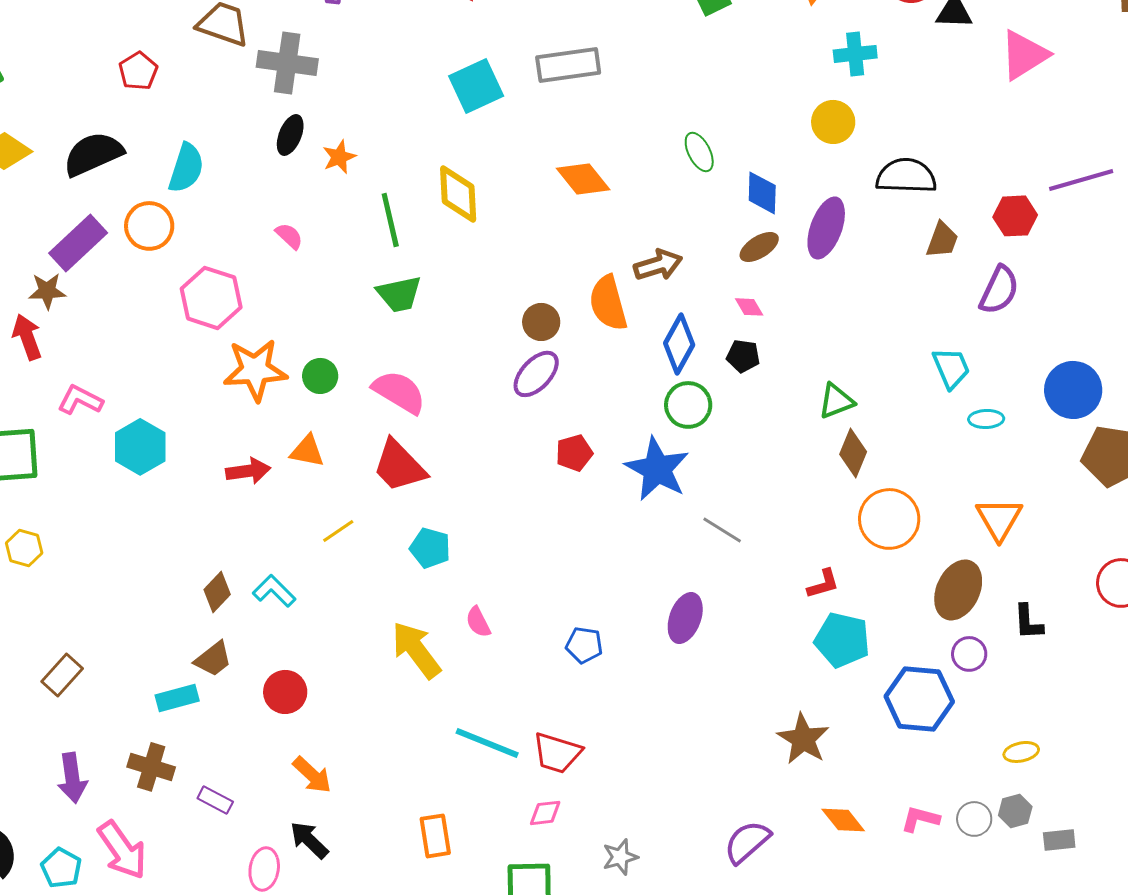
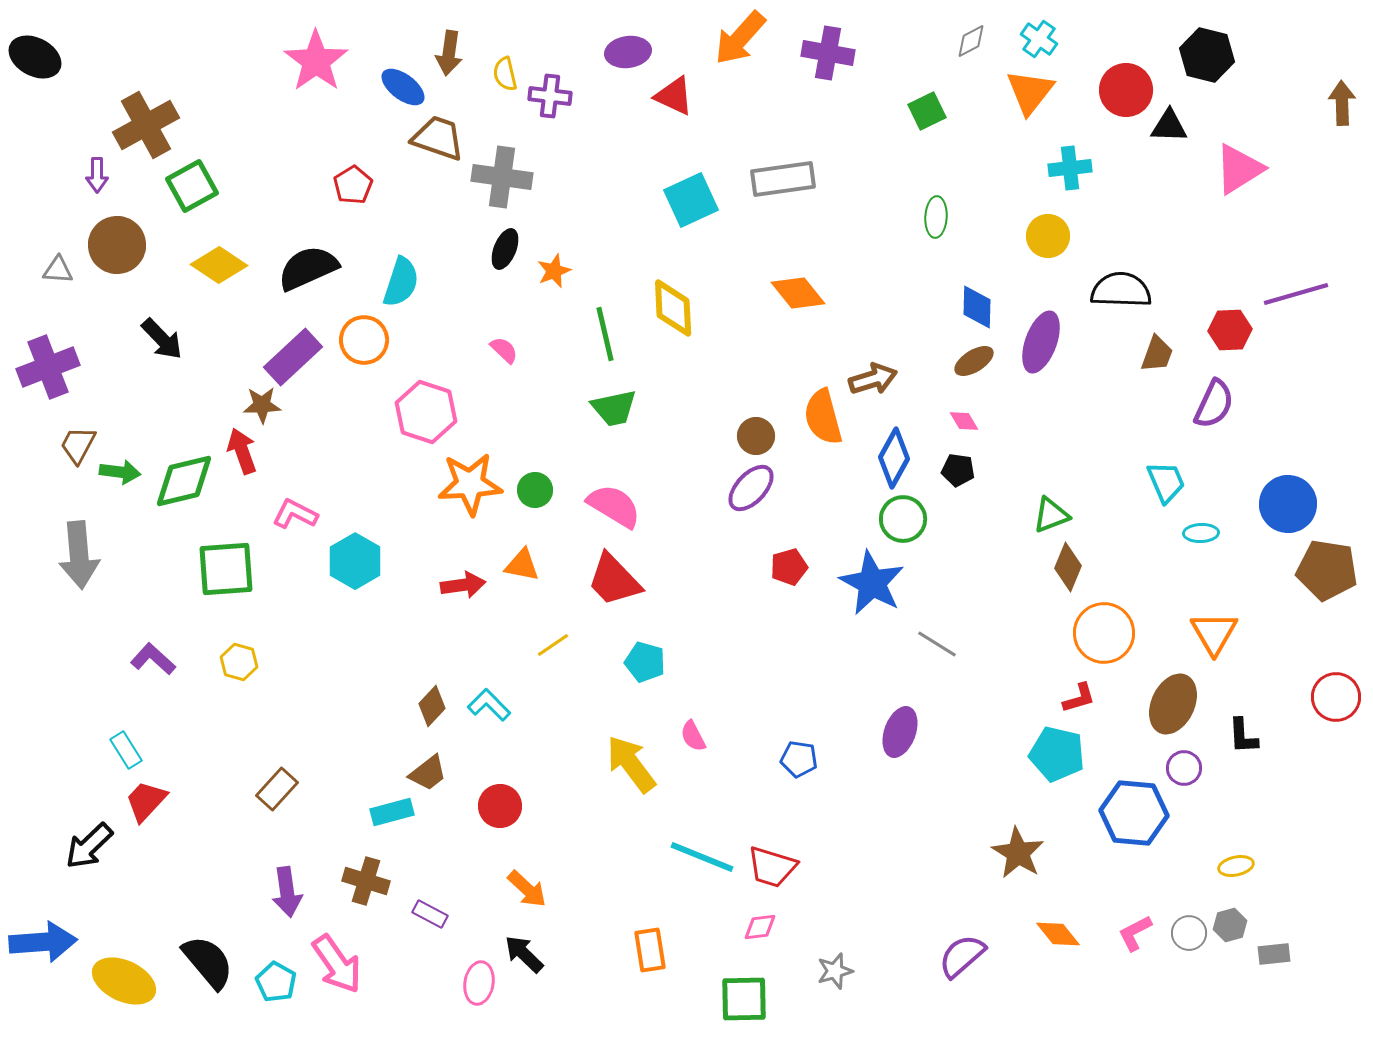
green ellipse: (699, 152) -> (936, 217), moved, turned 30
red L-shape: (823, 584) -> (1079, 698), moved
pink L-shape: (920, 819) -> (1135, 933), turned -42

